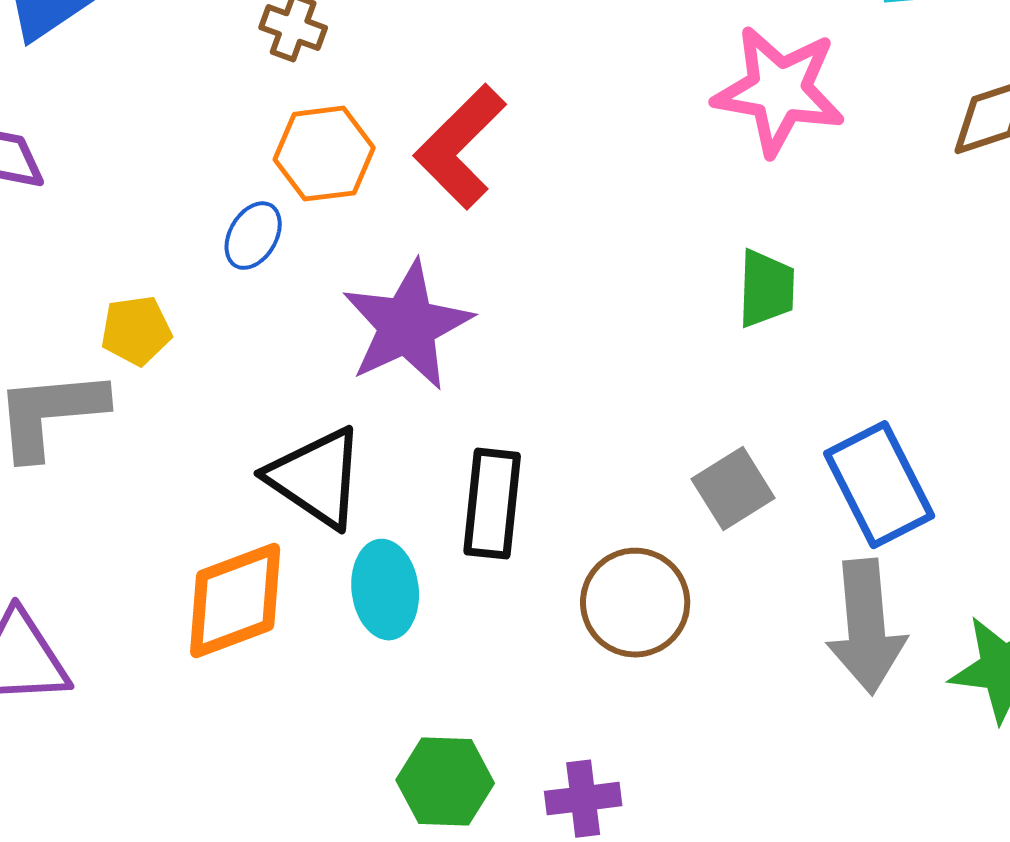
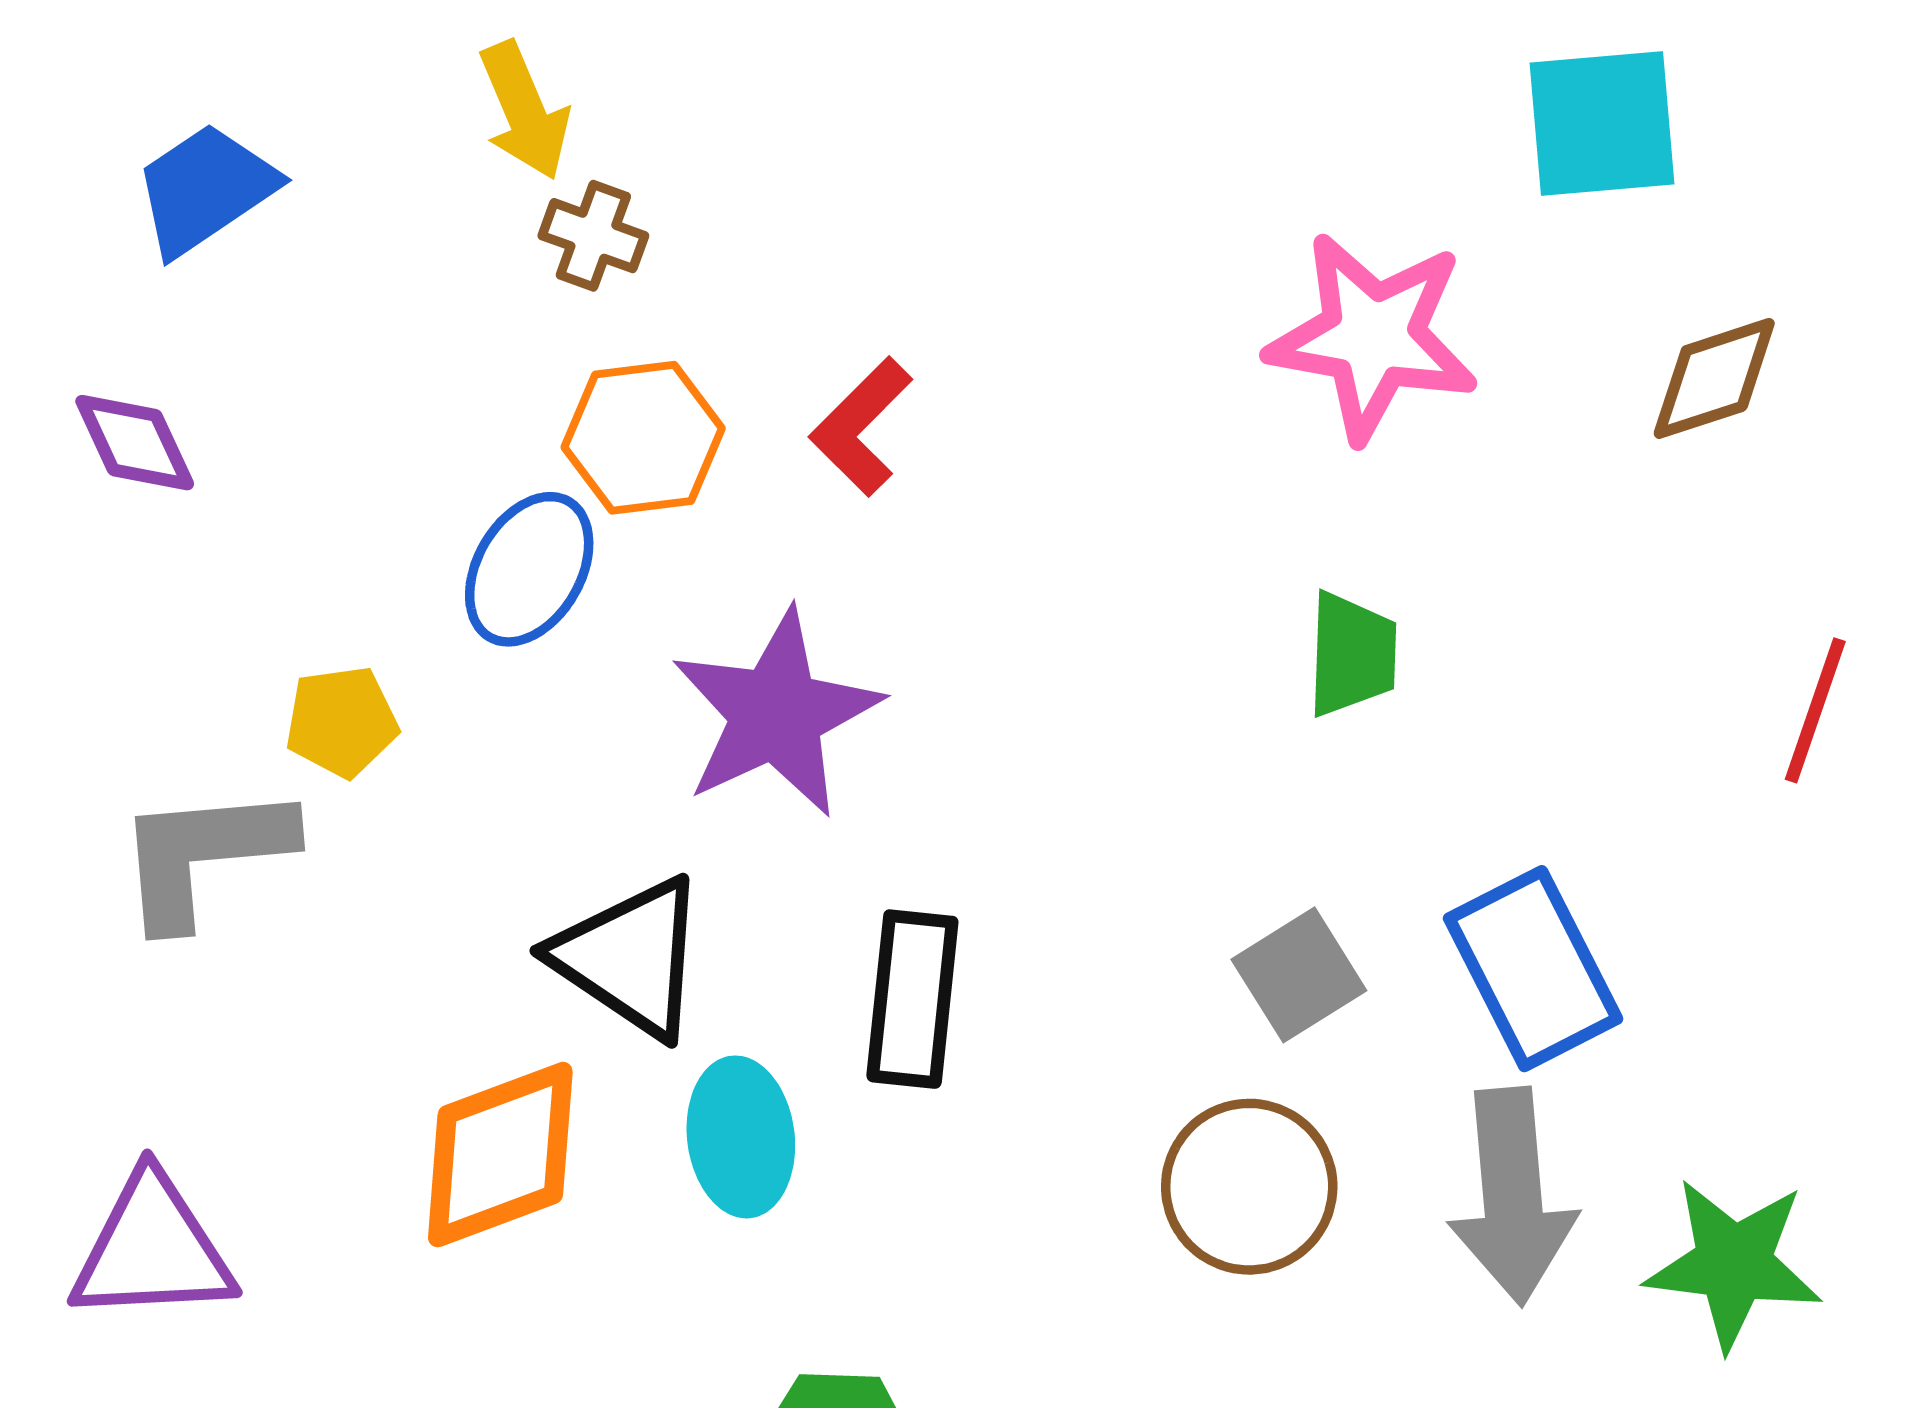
red L-shape: (460, 147) -> (861, 427), size x0.7
blue ellipse: (253, 236) -> (529, 569), size x1.4
brown circle: (635, 603) -> (1249, 1187), moved

